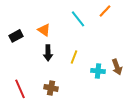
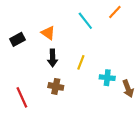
brown arrow: (117, 67) -> (128, 89), moved
brown cross: (51, 88) -> (56, 86), moved

